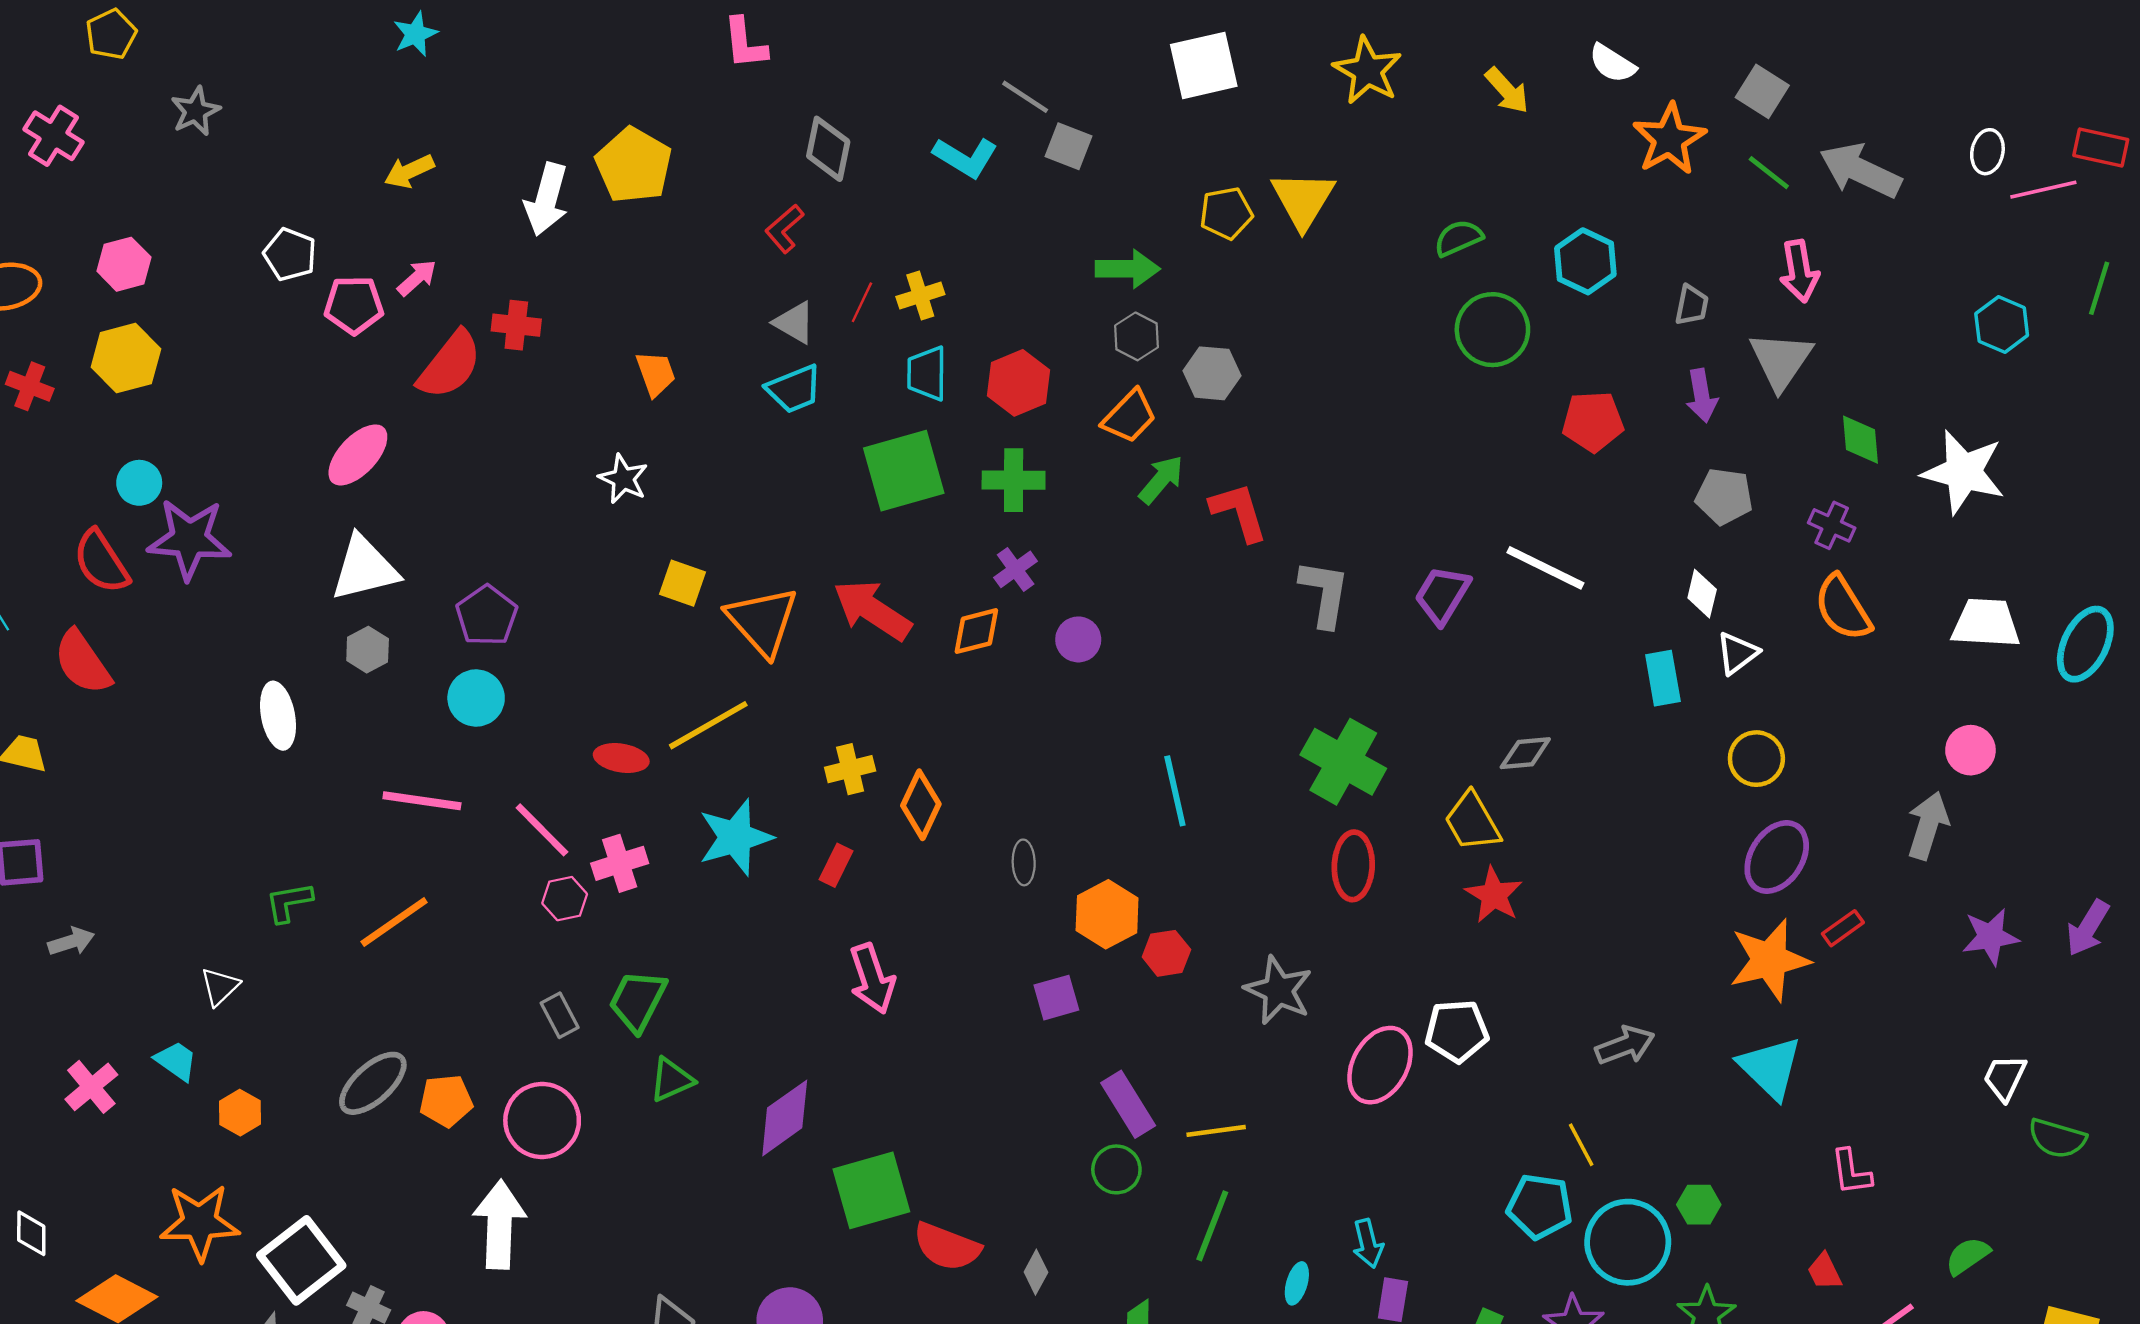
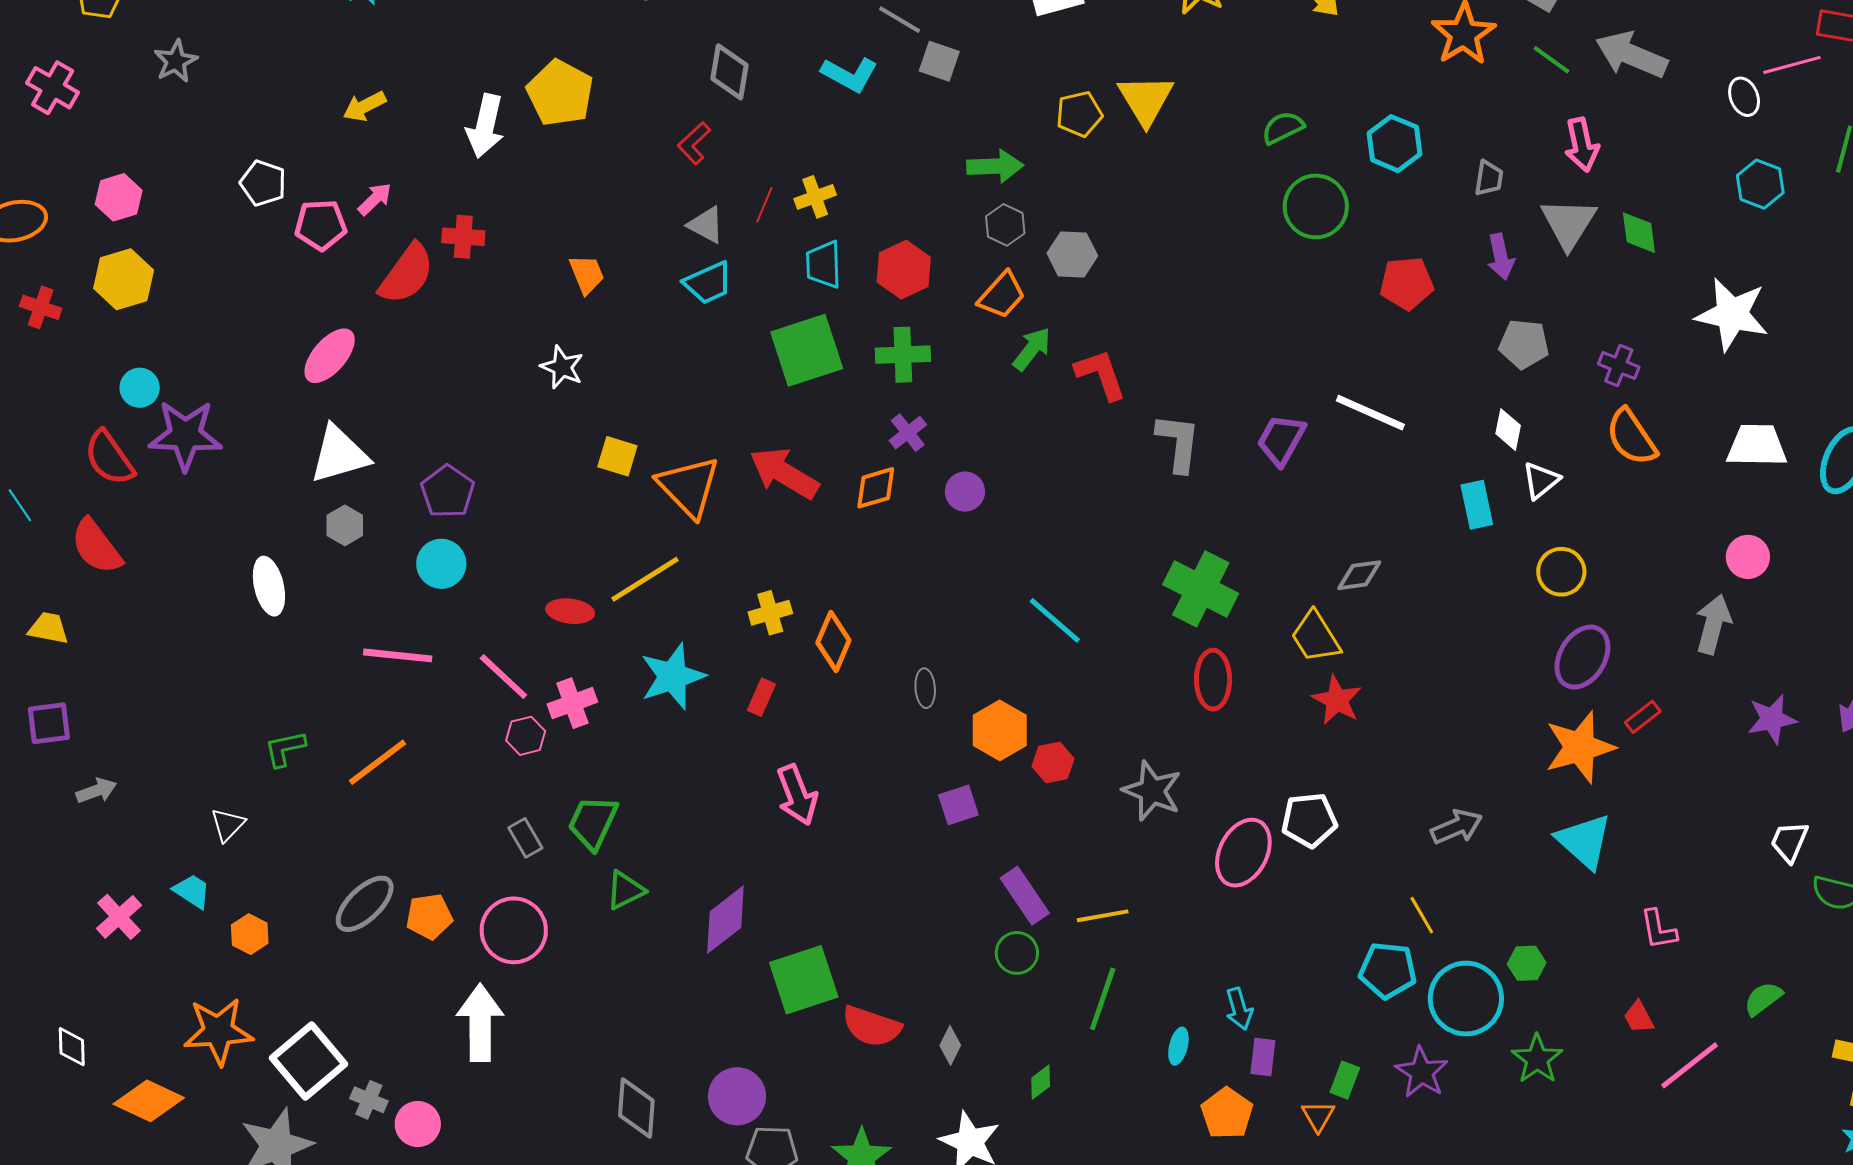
white ellipse: (1987, 152) -> (1744, 97), moved, turned -30
green diamond: (1861, 440) -> (1639, 233), moved
cyan line: (1175, 791) -> (1055, 620), turned -34

